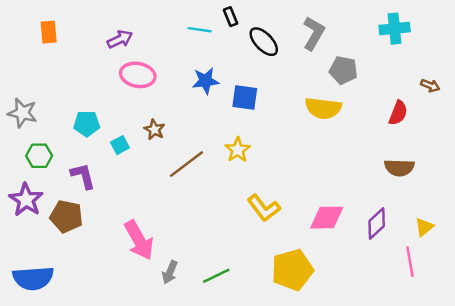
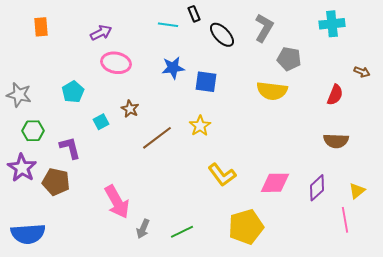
cyan pentagon: (87, 124) -> (73, 92), moved, turned -30

